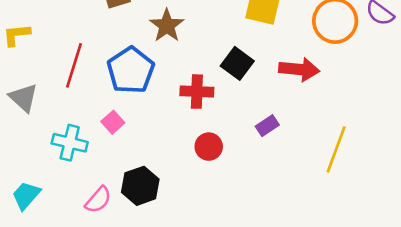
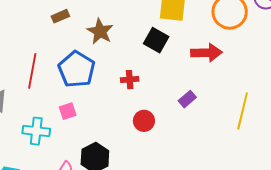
black square: (237, 63) -> (156, 40), moved
red cross: (197, 92) -> (130, 80), size x0.7
pink square: (113, 122) -> (68, 111), turned 30

